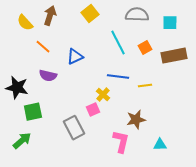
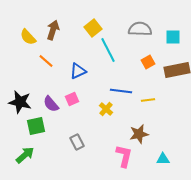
cyan line: (118, 43) -> (108, 50), moved
purple semicircle: (48, 76) -> (51, 104), moved, turned 36
pink square: (93, 110) -> (72, 99), moved
gray rectangle: (74, 128) -> (77, 142), size x0.7

